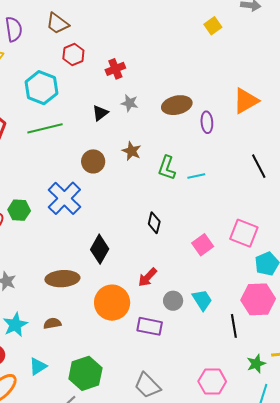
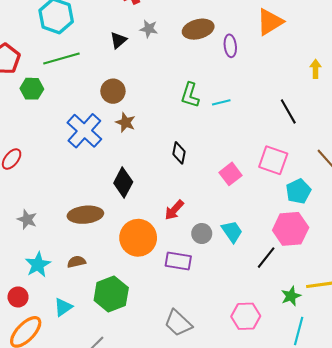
brown star: (132, 151) -> (126, 122), moved
black line: (259, 166) -> (288, 111), moved
green hexagon: (19, 210) -> (32, 89), moved
black line: (234, 326) -> (266, 258), turned 50
green hexagon: (85, 373) -> (111, 294), moved

